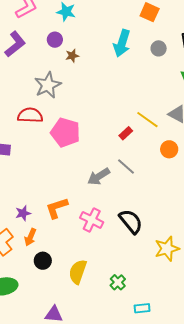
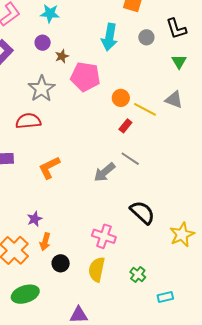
pink pentagon: (65, 132) -> (85, 77), moved
orange circle: (169, 149) -> (121, 98), moved
orange L-shape: (57, 208) -> (49, 168), moved
pink cross: (92, 220) -> (104, 236), moved

